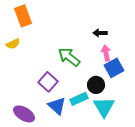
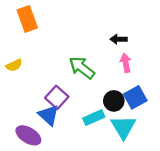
yellow semicircle: (13, 44) -> (14, 65), moved
blue square: (114, 68) -> (135, 97), moved
blue triangle: (57, 106) -> (49, 115), moved

